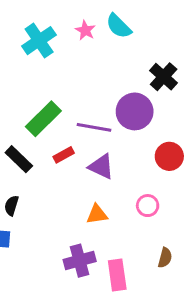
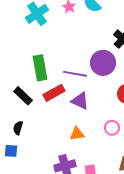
green rectangle: (43, 119) -> (40, 68), turned -55
red rectangle: (64, 155) -> (54, 93), size x1.5

